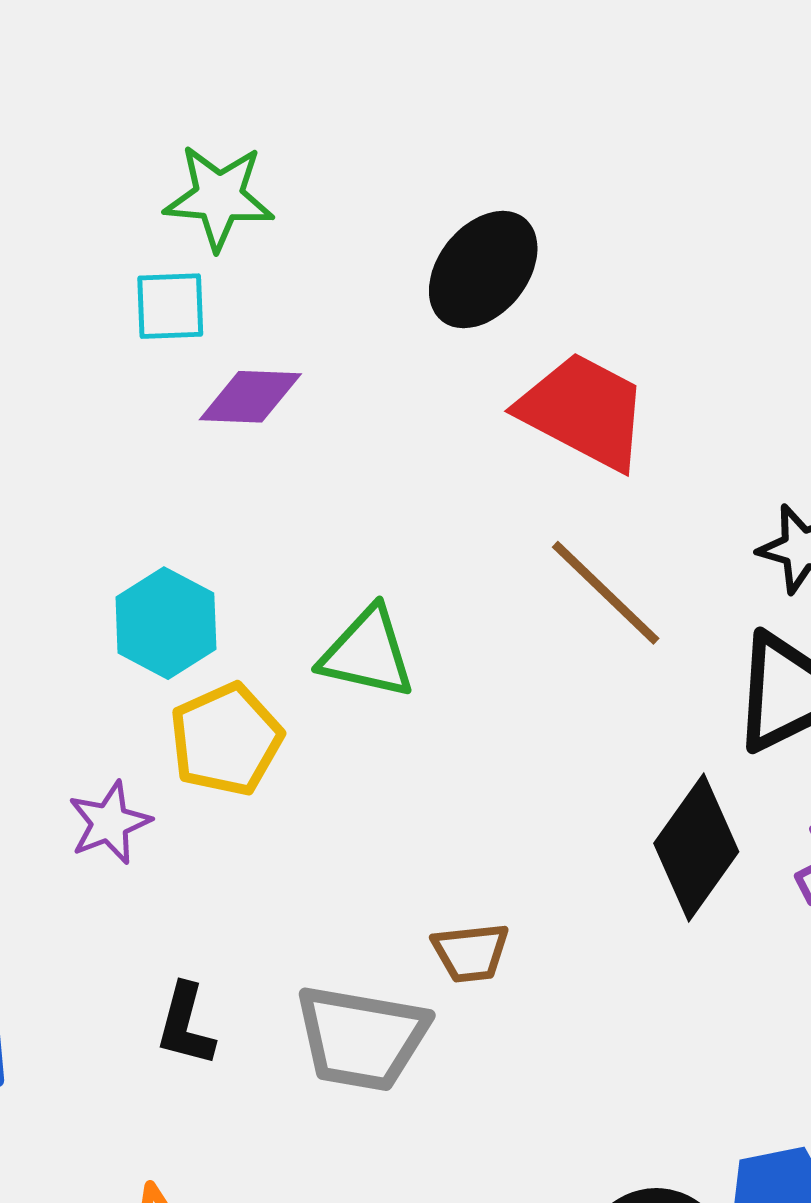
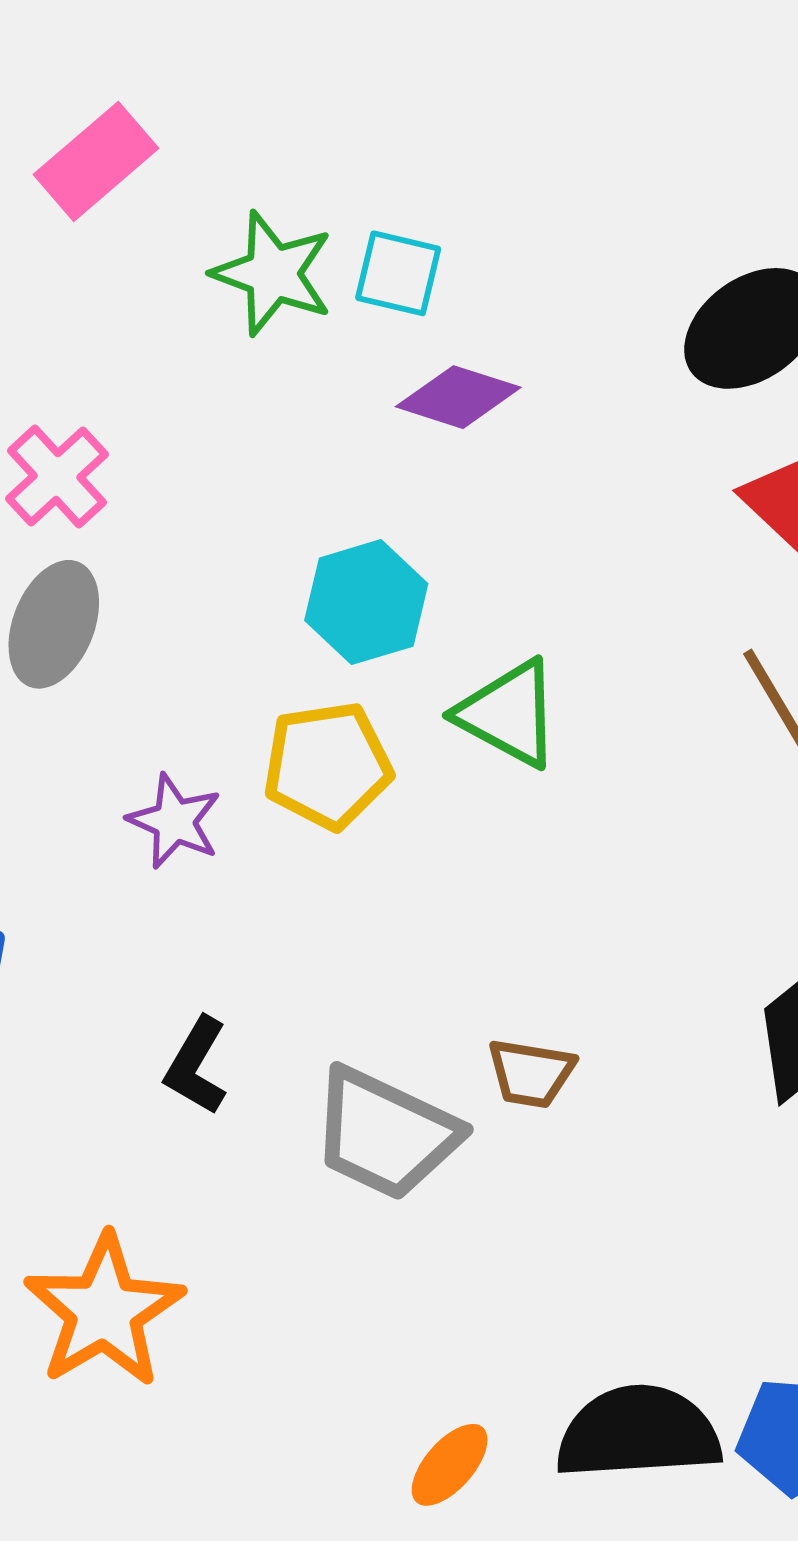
green star: (219, 197) -> (273, 273), moved
cyan hexagon: (166, 623) -> (366, 602), moved
purple star: (110, 823) -> (174, 821), turned 30

